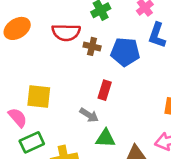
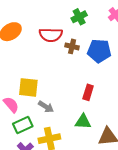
red rectangle: (105, 90) -> (88, 92), moved
gray arrow: (89, 115) -> (46, 107), moved

